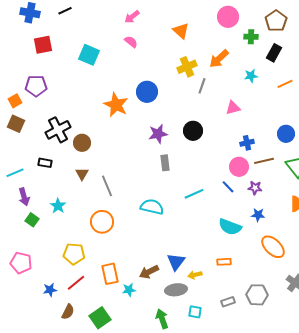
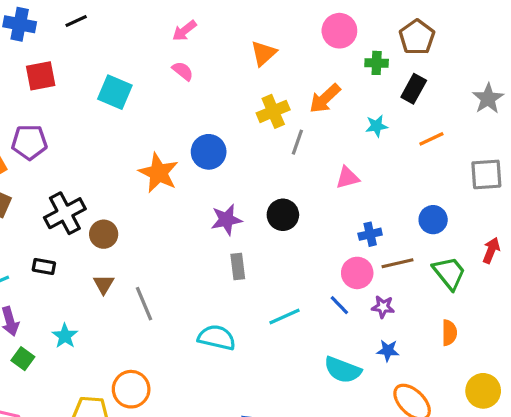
orange triangle: (181, 31) -> (264, 53), turned 36
orange circle: (102, 222) -> (131, 389), moved

